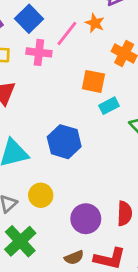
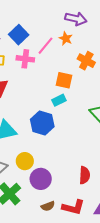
cyan rectangle: (109, 106) -> (59, 100), moved
purple circle: (86, 219) -> (41, 179), moved

